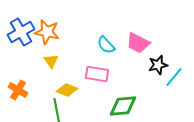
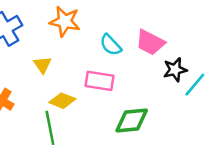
orange star: (47, 32) -> (65, 21), moved

